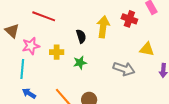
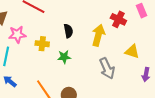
yellow arrow: (103, 27) -> (98, 35), moved
gray arrow: (124, 69) -> (107, 68), turned 40

